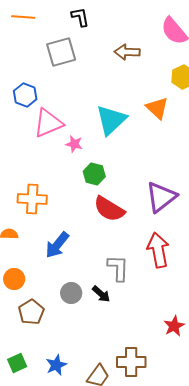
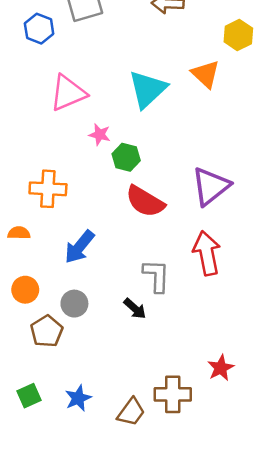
blue hexagon: (25, 95) -> (39, 29), moved
pink star: (74, 144) -> (100, 135), moved
gray circle: (71, 293) -> (74, 304), moved
red star: (174, 326) -> (221, 368), moved

